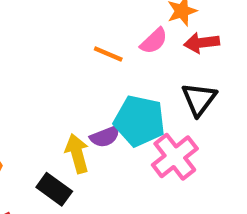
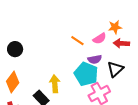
purple semicircle: (105, 137) -> (95, 59), moved

